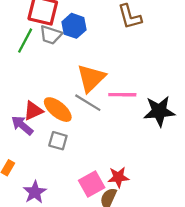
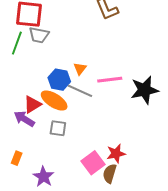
blue hexagon: (74, 26) -> (59, 80), moved
orange triangle: (91, 78) -> (80, 69), size x0.5

